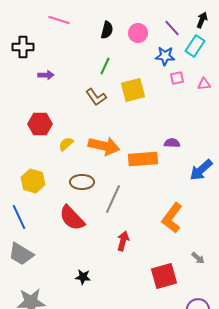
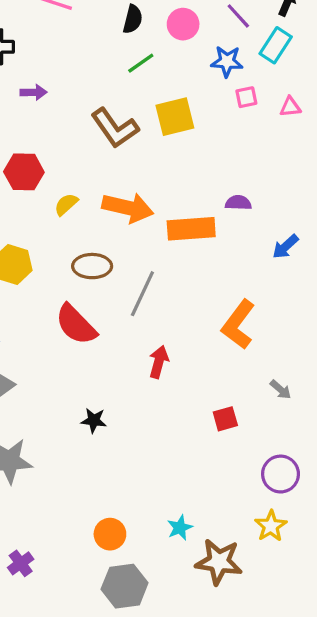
green line: (105, 66) -> (141, 63), moved, turned 30
brown L-shape: (96, 97) -> (115, 128), size x1.4
blue arrow: (201, 170) -> (285, 247), size x0.7
red square: (164, 276) -> (225, 419), size x0.6

